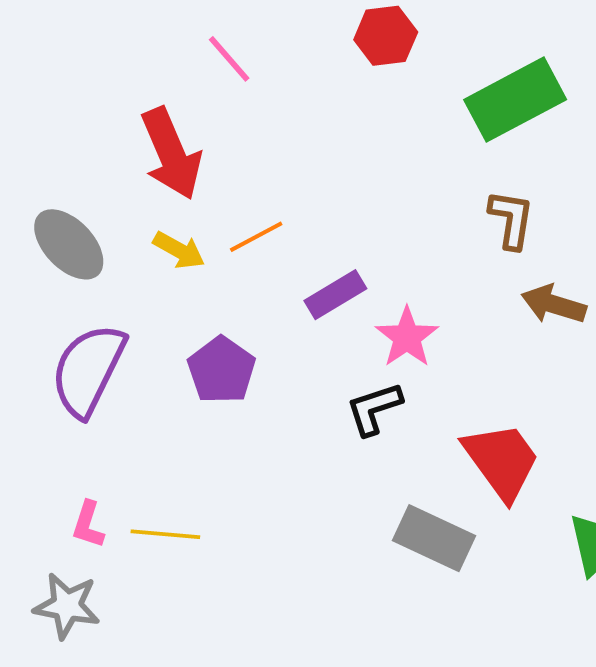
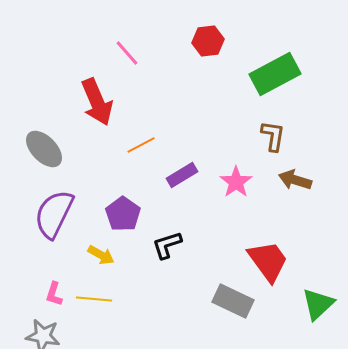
yellow arrow: (179, 250) -> (101, 255), moved
pink star: (407, 337) -> (236, 182), moved
black L-shape: (374, 409) -> (167, 245), moved

